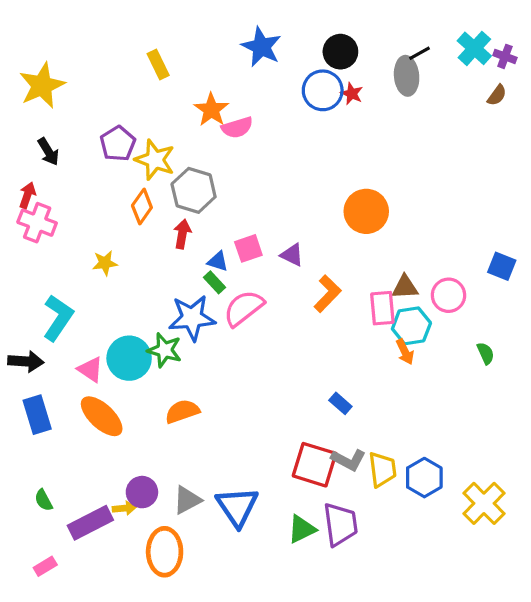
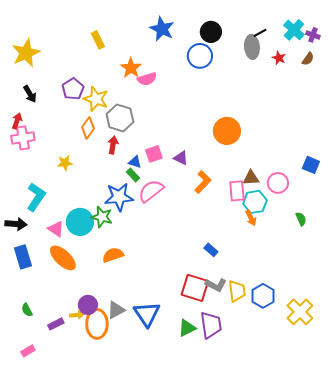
red star: (352, 94) -> (279, 58), moved
pink cross: (37, 223) -> (23, 138), turned -30
purple rectangle: (90, 523) -> (56, 324), size x0.6
orange ellipse: (165, 552) -> (97, 324), moved

